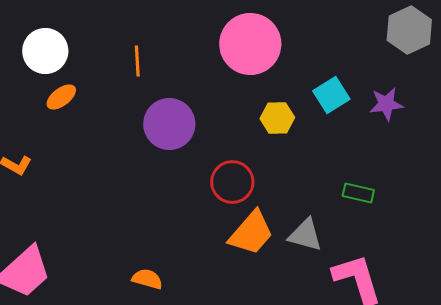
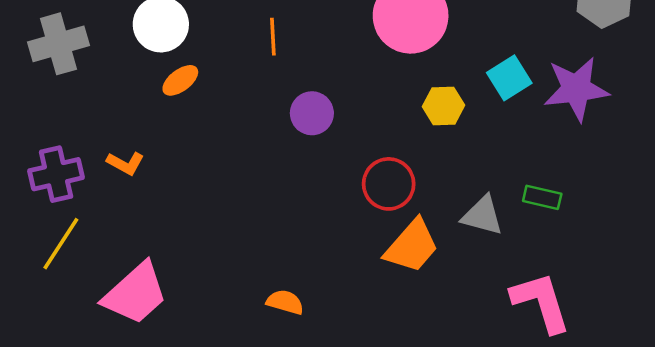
purple star: (386, 104) -> (576, 89), size x1.6
purple circle: (169, 124) -> (312, 113), size x0.7
gray triangle: (305, 235) -> (482, 216), moved

